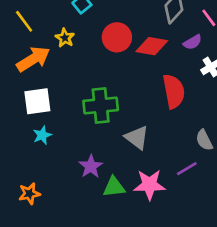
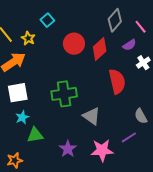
yellow star: (65, 38) -> (28, 38), moved
red diamond: (152, 46) -> (100, 49), turned -50
purple star: (91, 166) -> (68, 149), moved
green triangle: (114, 187) -> (35, 135), moved

